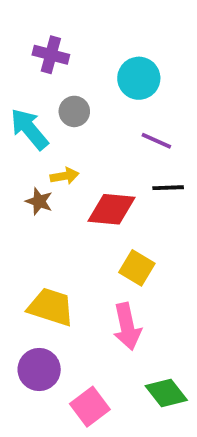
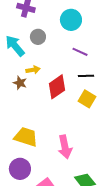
red diamond: (111, 209) -> (57, 87), turned -40
yellow square: (137, 268) -> (87, 99), moved

